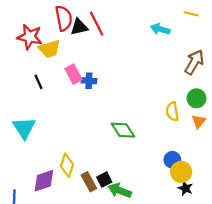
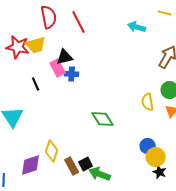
black triangle: (79, 27) -> (65, 57), moved
red star: (30, 37) -> (18, 47), moved
black line: (38, 82) -> (36, 84), moved

